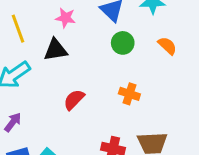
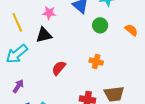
green circle: (123, 43) -> (100, 25), moved
orange semicircle: (167, 46) -> (131, 30), moved

